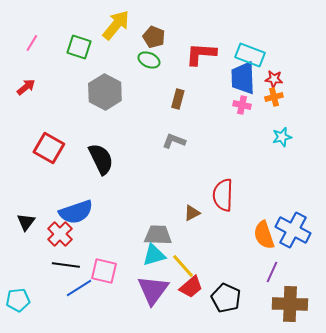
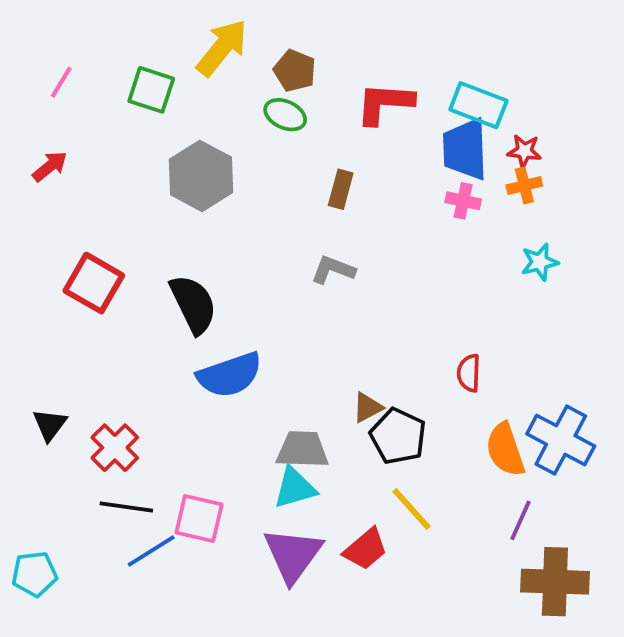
red semicircle: (223, 195) -> (469, 373), moved, size x0.6
blue semicircle: (76, 212) -> (230, 375), moved
yellow line: (183, 266) -> (411, 509), moved
black pentagon: (226, 298) -> (398, 436), moved

